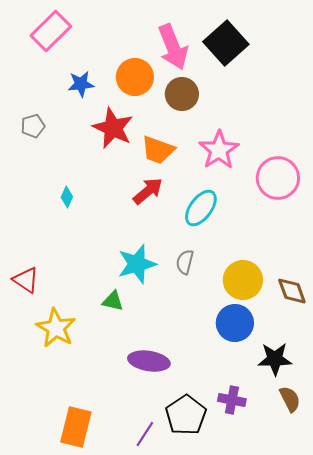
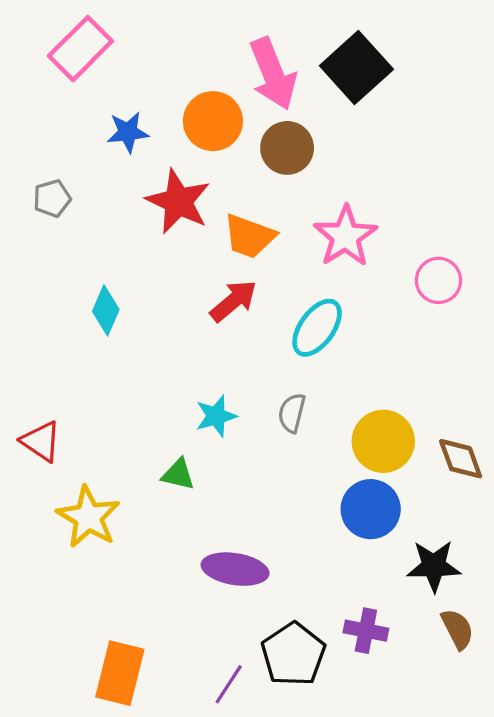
pink circle: (278, 178) -> (438, 280), size x0.7
cyan diamond: (67, 197) -> (106, 310), size x1.4
cyan star: (137, 264) -> (216, 416), size x0.7

